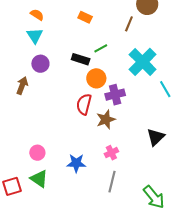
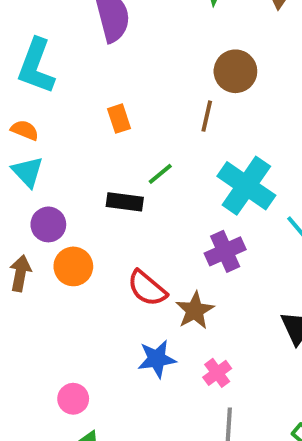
orange rectangle: (85, 17) -> (119, 119), turned 56
orange circle: (96, 78) -> (73, 266), moved
purple cross: (115, 95) -> (225, 251), moved
red semicircle: (84, 104) -> (147, 288), turned -55
blue star: (76, 163) -> (157, 359), moved

